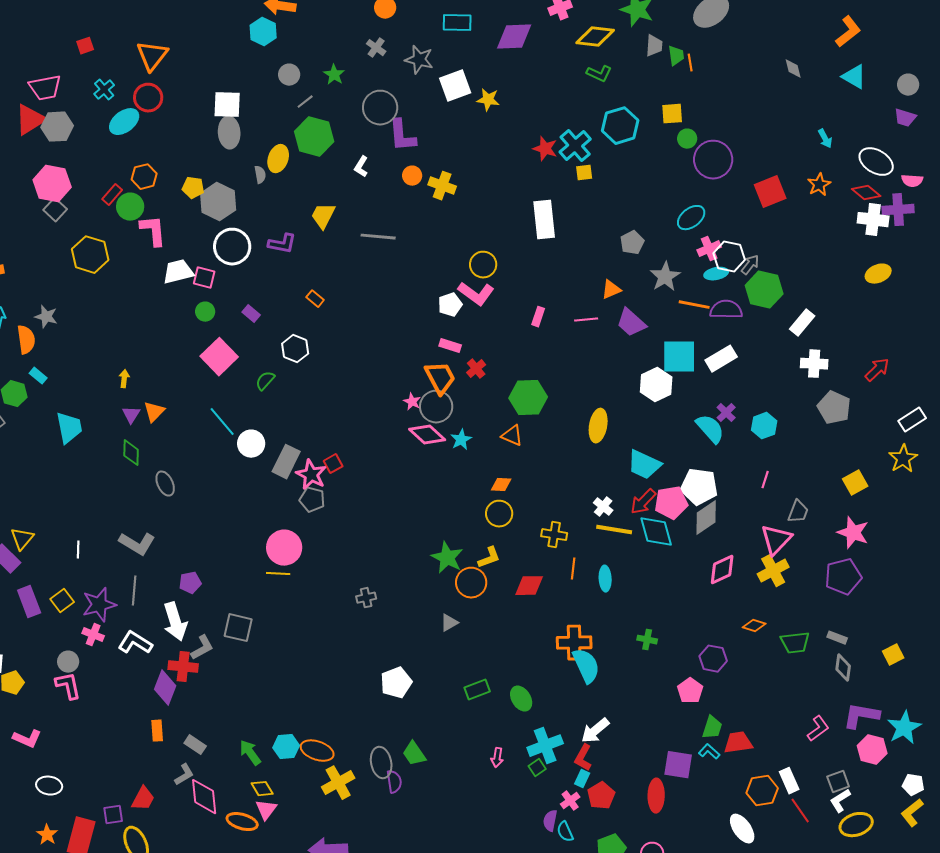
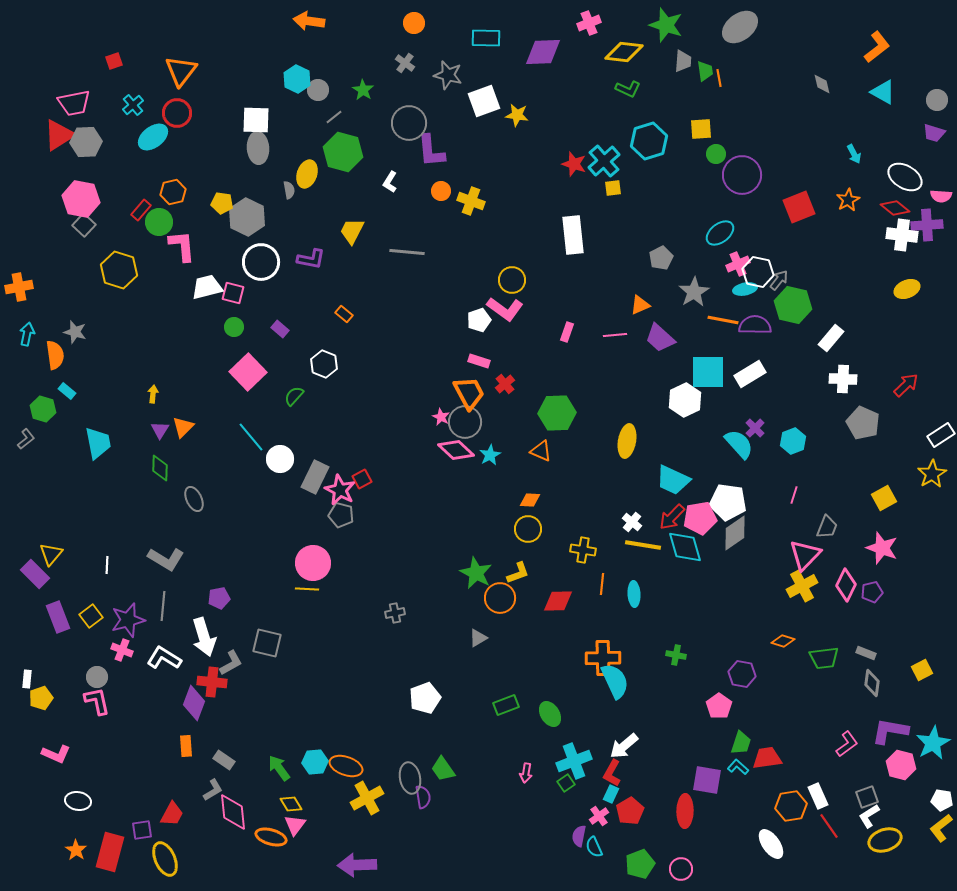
cyan hexagon: (263, 32) -> (297, 79), moved
pink diamond: (722, 570) -> (846, 585), moved, turned -40
purple pentagon: (843, 577) -> (872, 592), size x0.6

